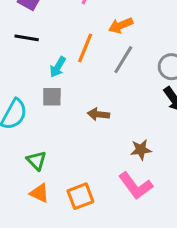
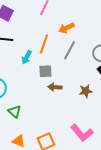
gray square: (52, 97) -> (45, 71), moved
brown star: (141, 150) -> (86, 91), moved
green triangle: (36, 161) -> (15, 111), moved

